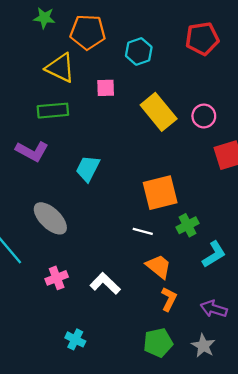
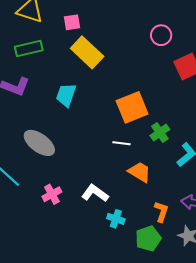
yellow rectangle: (159, 112) -> (87, 52), moved
orange L-shape: (169, 299) -> (161, 212), moved
cyan cross: (75, 339) -> (116, 219), moved

